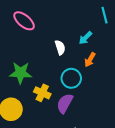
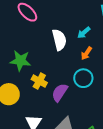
white semicircle: (60, 47) -> (59, 40), size x1.5
cyan circle: (71, 78) -> (83, 78), moved

